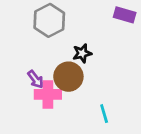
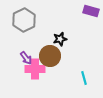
gray hexagon: (49, 20) -> (24, 20), moved
cyan line: (104, 114) -> (84, 78), moved

